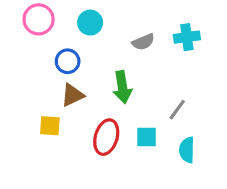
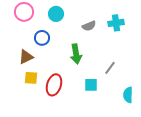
brown triangle: (72, 95) -> (26, 57), moved
red ellipse: (106, 137) -> (54, 85), moved
cyan semicircle: (187, 150) -> (128, 95), moved

